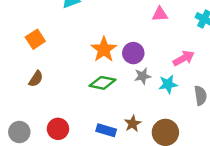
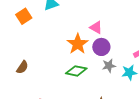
pink triangle: (160, 14) -> (96, 27), moved, turned 32
orange square: (35, 39) -> (24, 16), moved

